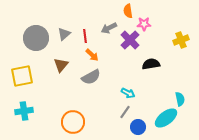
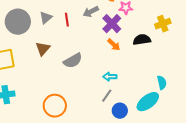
orange arrow: (92, 55) -> (114, 45), moved
black semicircle: (151, 64) -> (142, 40), moved
cyan arrow: (128, 93) -> (110, 77), turned 152

